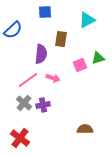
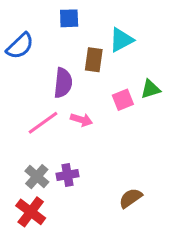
cyan triangle: (87, 20) -> (121, 40), moved
gray cross: (24, 103) -> (37, 177), moved
purple cross: (43, 105) -> (68, 175), moved
brown semicircle: (85, 129) -> (131, 198), turned -35

